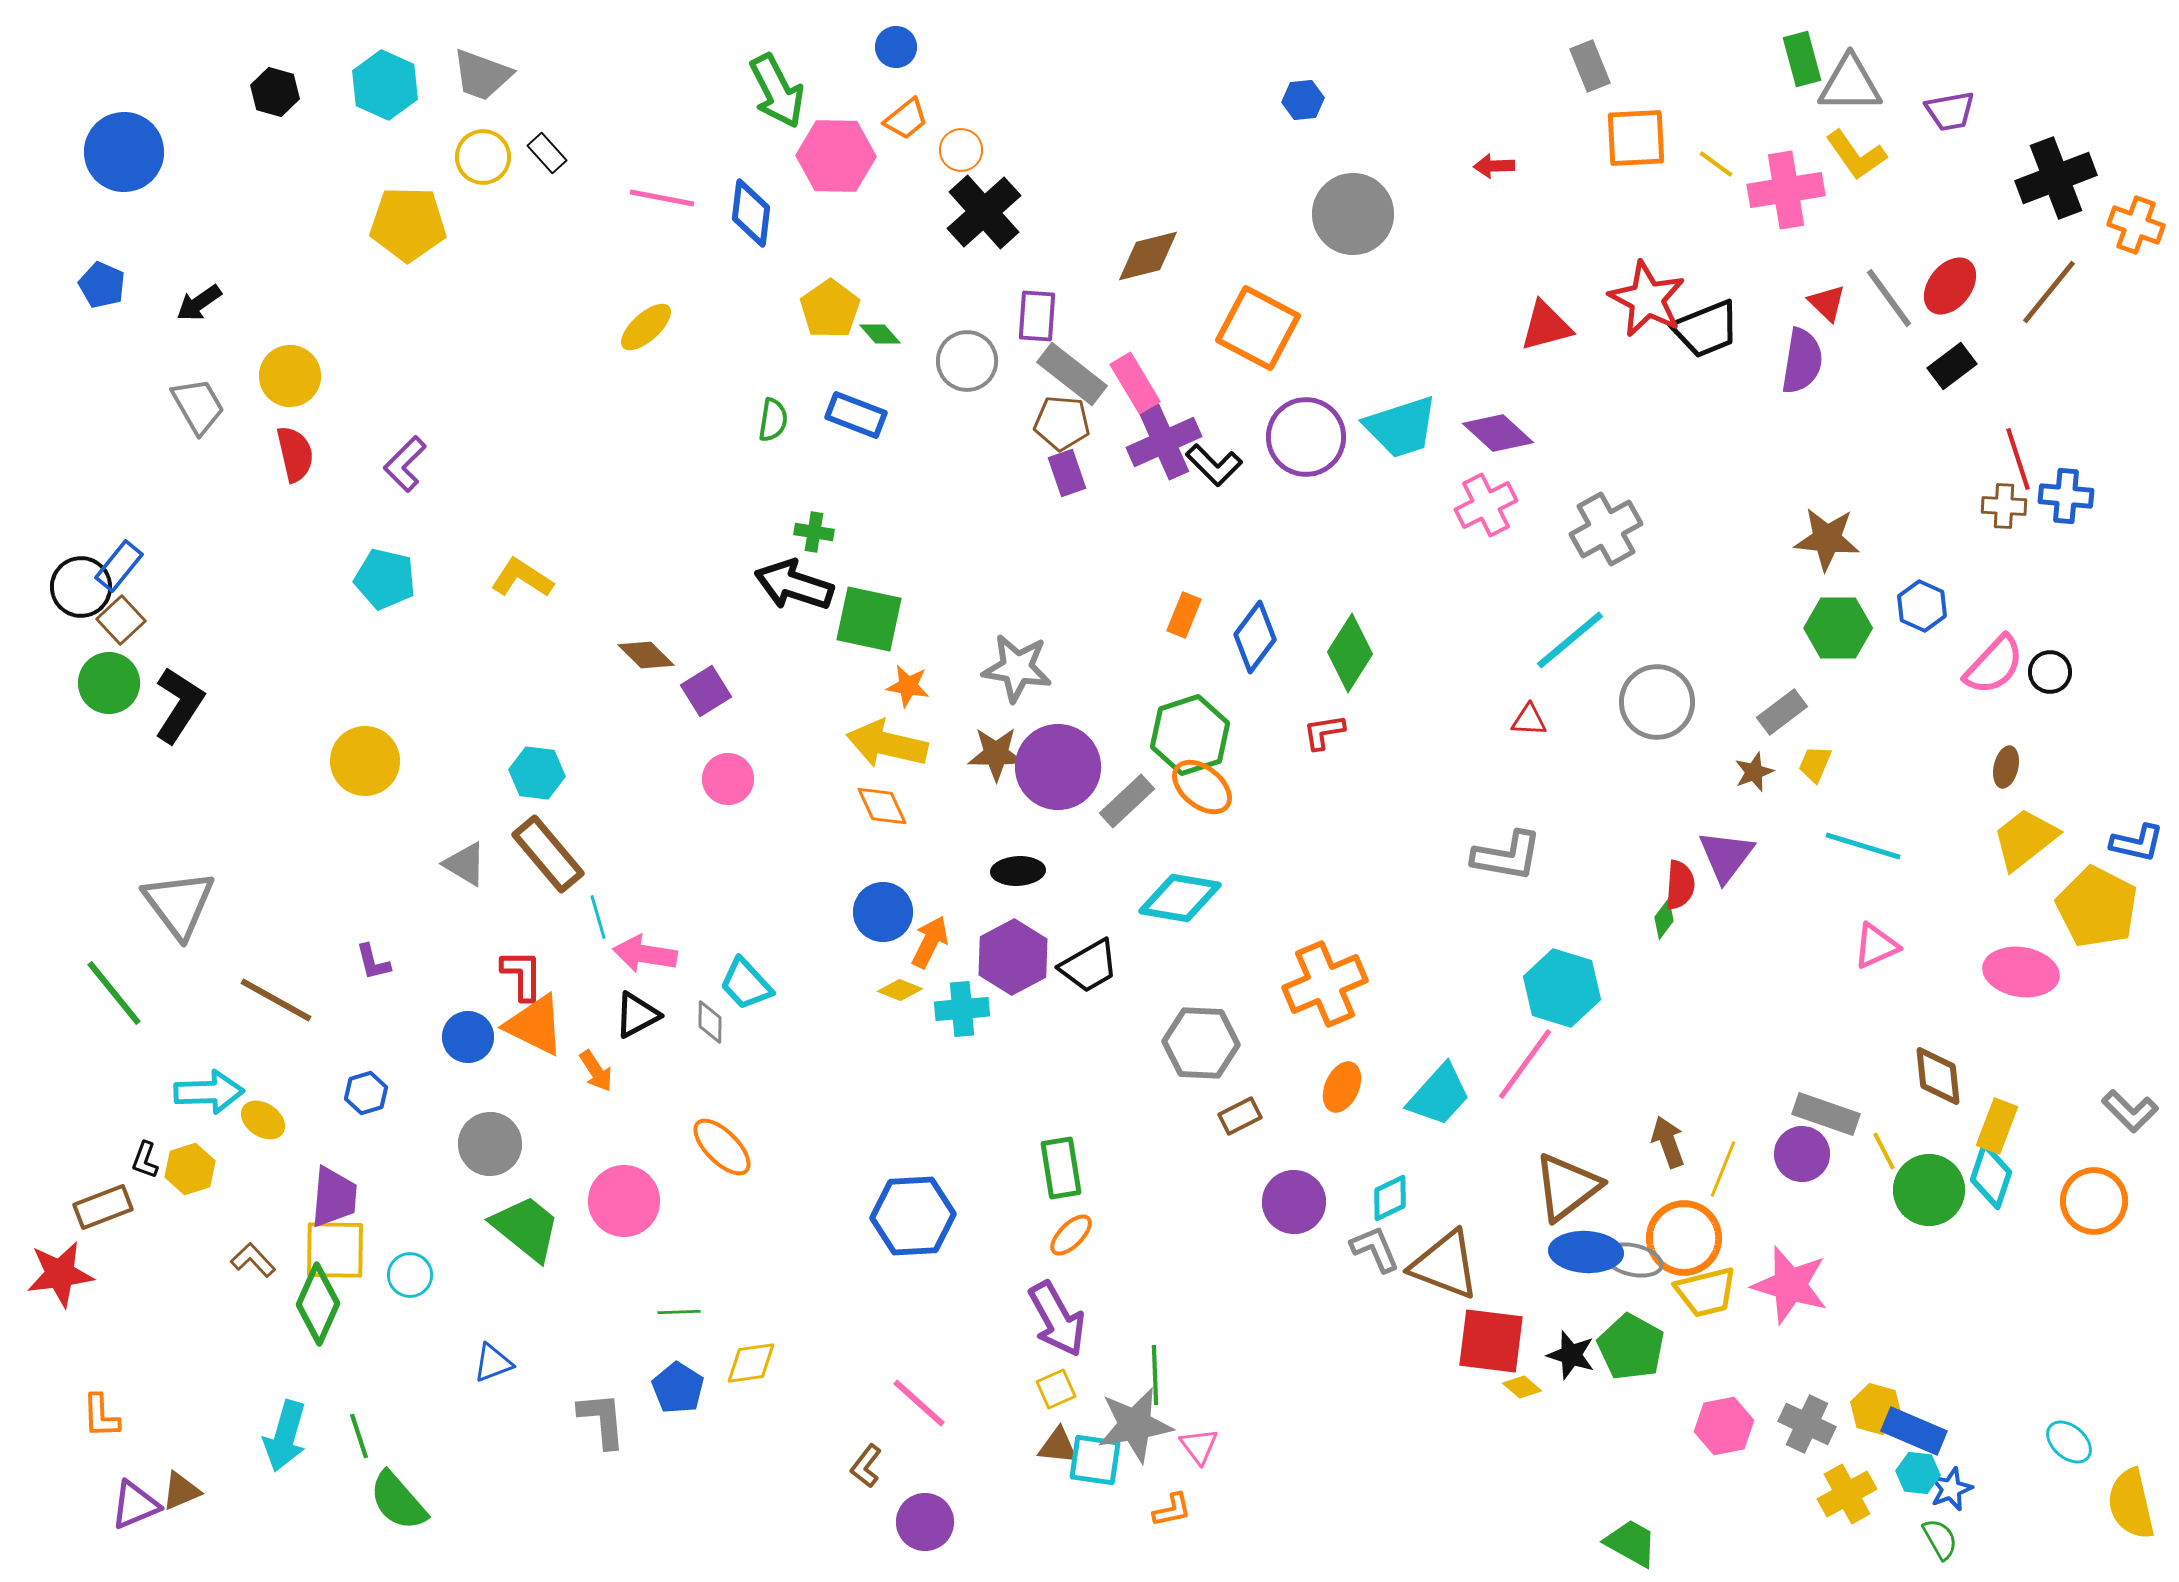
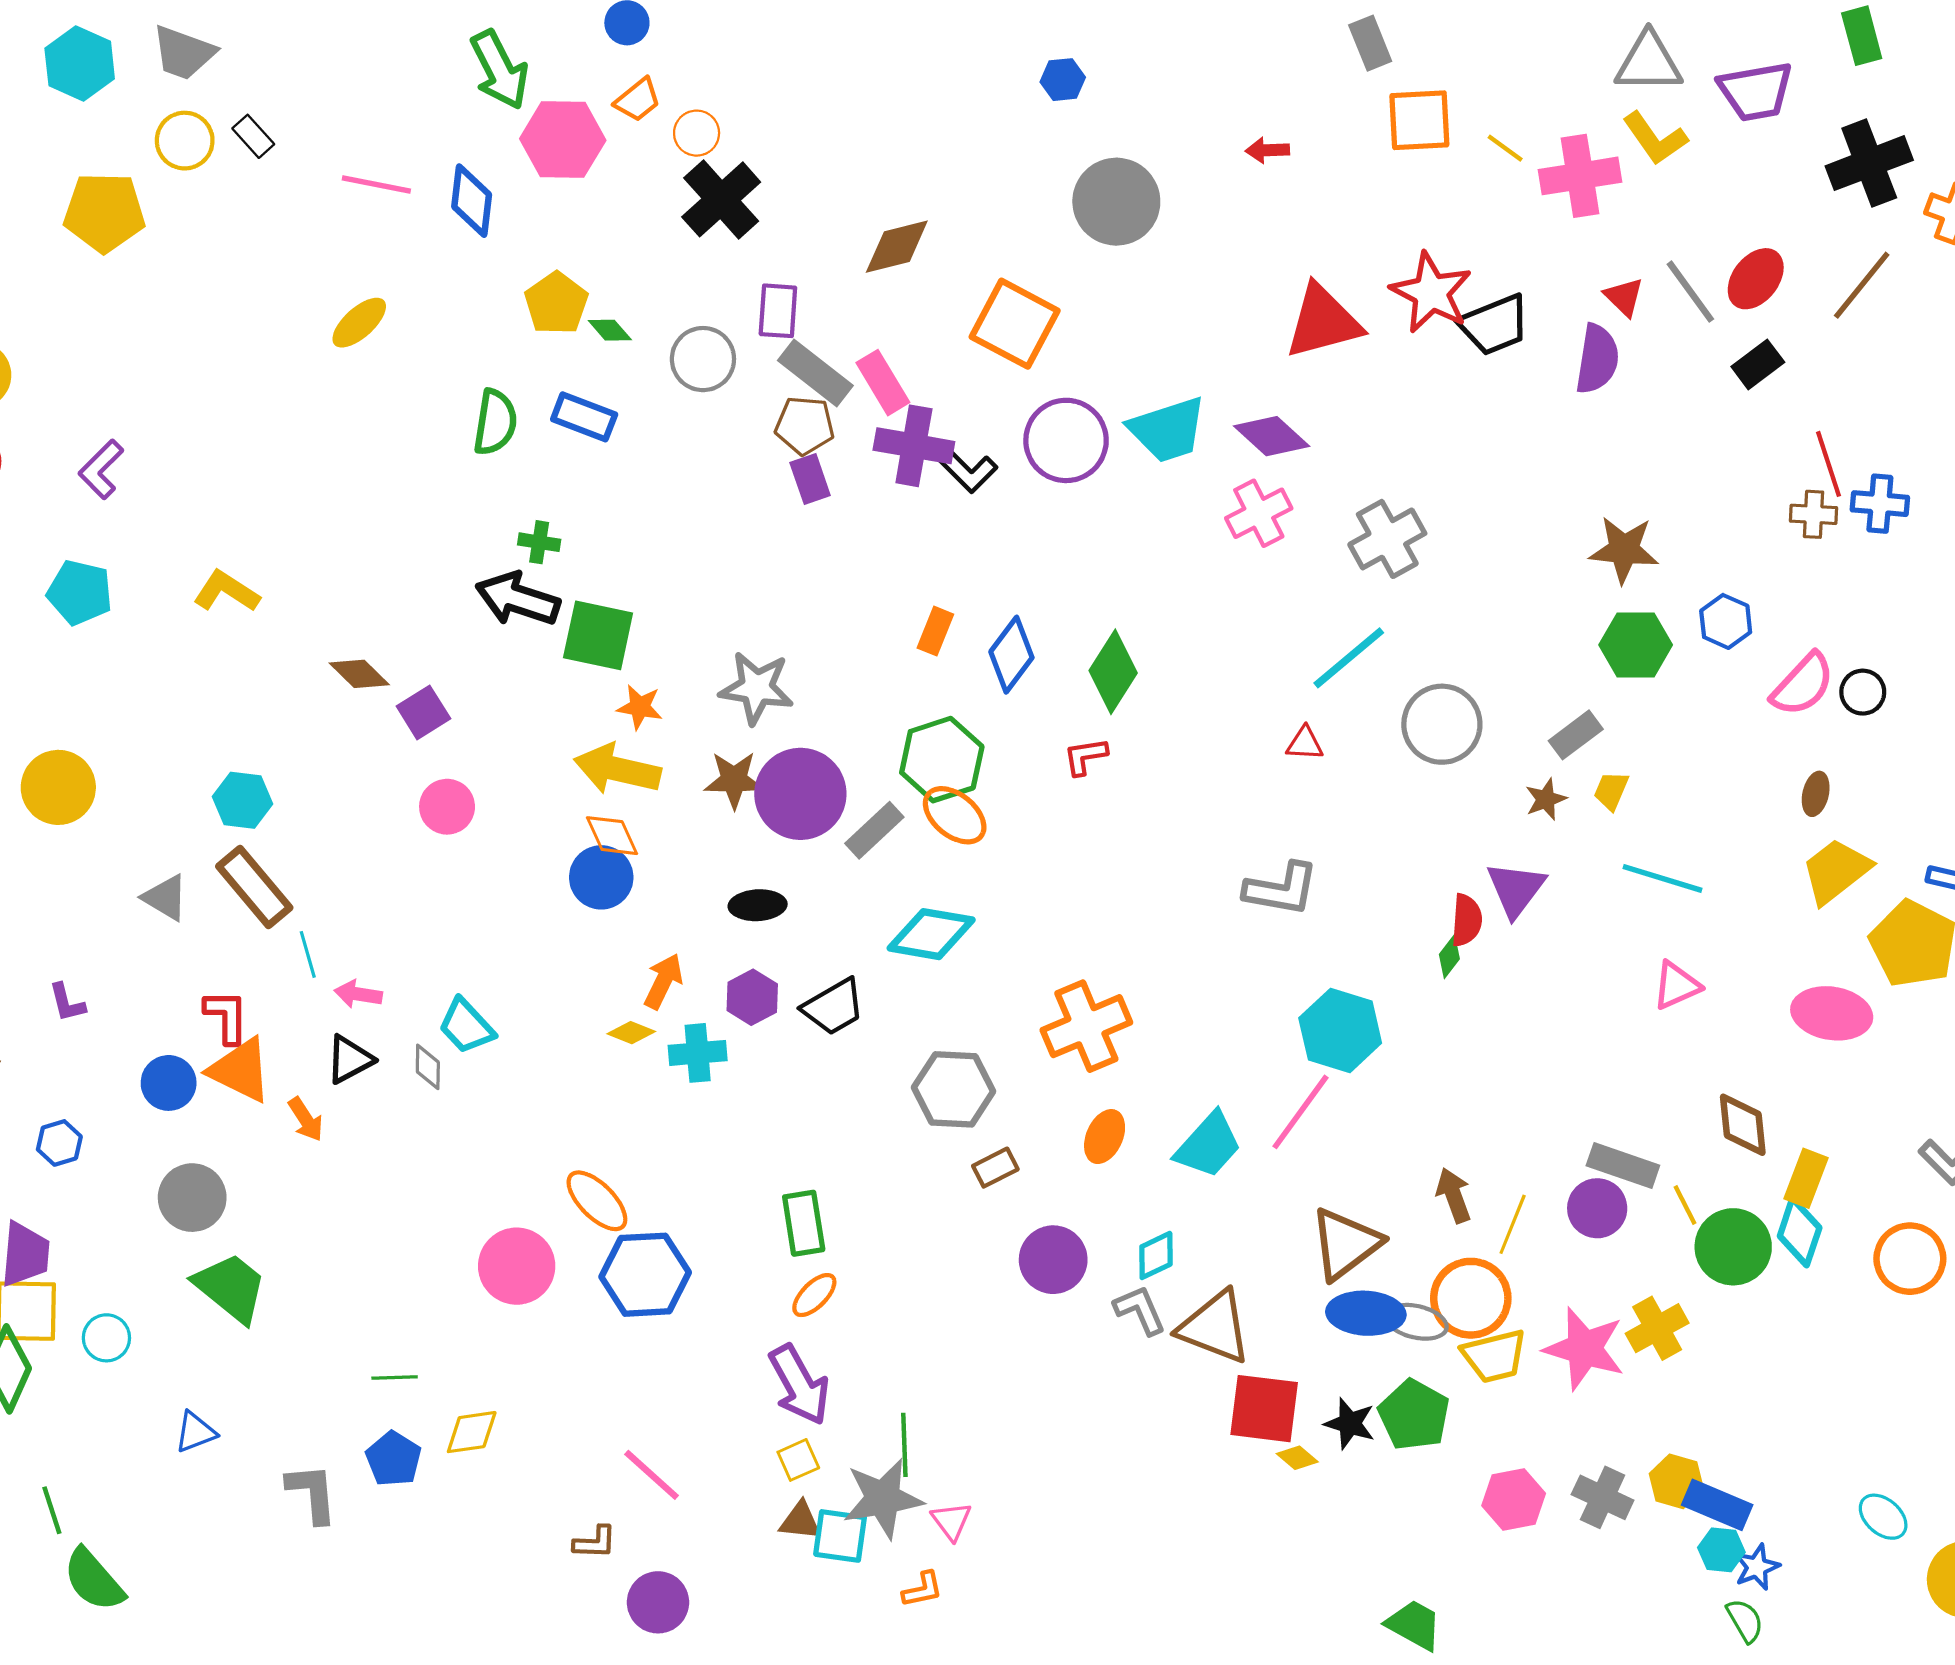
green rectangle: (1802, 59) -> (1862, 36), moved
purple trapezoid: (1950, 111) -> (1756, 91), size x1.4
red triangle: (1546, 326) -> (1323, 322), size x1.4
green semicircle: (773, 420) -> (495, 422), size x1.4
purple cross: (1164, 442) -> (914, 446), turned 34
blue circle: (883, 912) -> (601, 877), moved
pink arrow: (645, 954) -> (358, 994), size x0.7
purple hexagon: (1013, 957) -> (752, 997), size x0.7
orange ellipse: (722, 1147) -> (597, 1201), moved
pink circle: (624, 1201) -> (517, 1266), moved
brown L-shape: (866, 1466) -> (595, 1542), turned -126
yellow cross: (1847, 1494) -> (1657, 1328), moved

